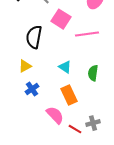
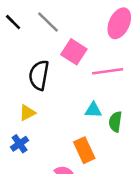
cyan triangle: (65, 67) -> (93, 110), moved, turned -32
blue cross: (32, 89) -> (20, 144), moved

